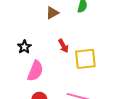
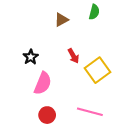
yellow square: (85, 59) -> (98, 70), turned -30

